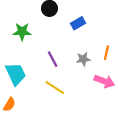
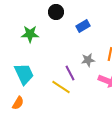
purple line: (53, 59) -> (70, 73), moved

